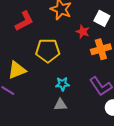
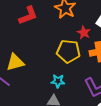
yellow pentagon: (48, 51) -> (68, 51), moved

